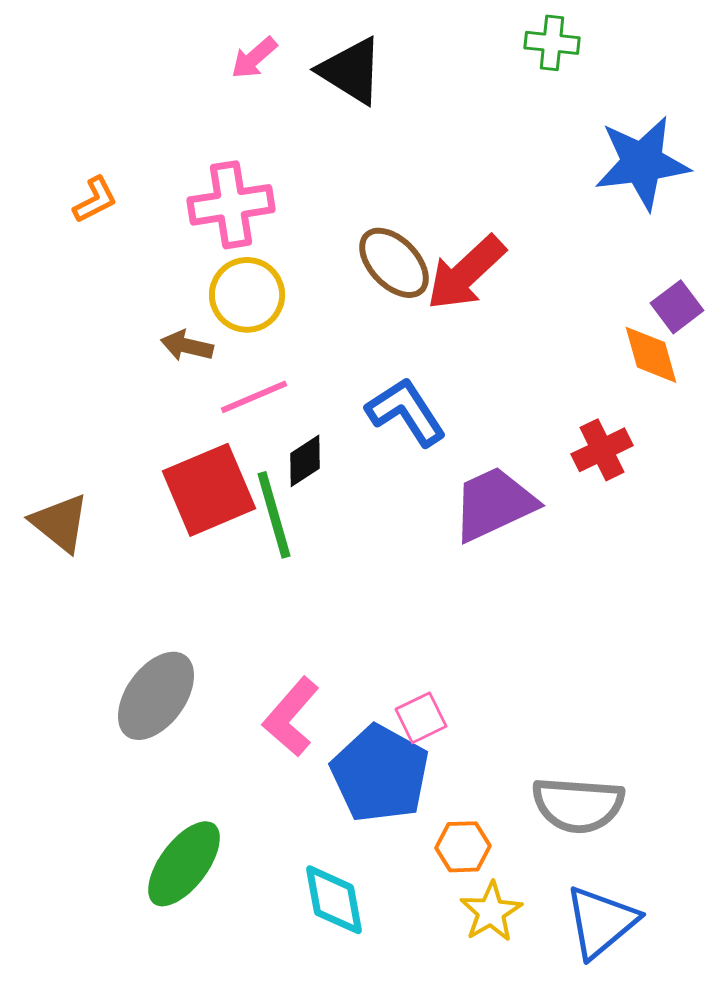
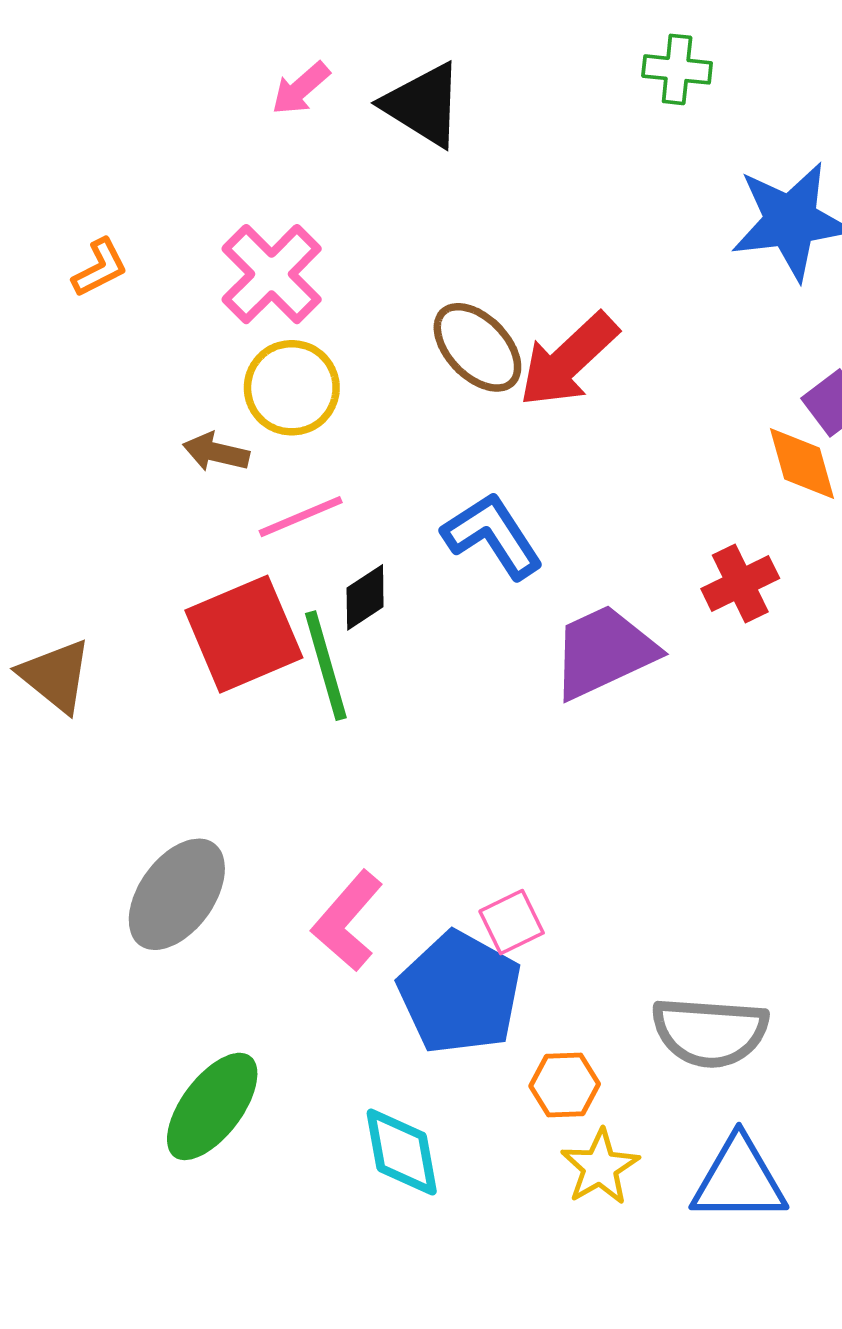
pink cross: (231, 205) -> (272, 274), turned -36
blue triangle: (601, 922) -> (739, 1180), turned 40

